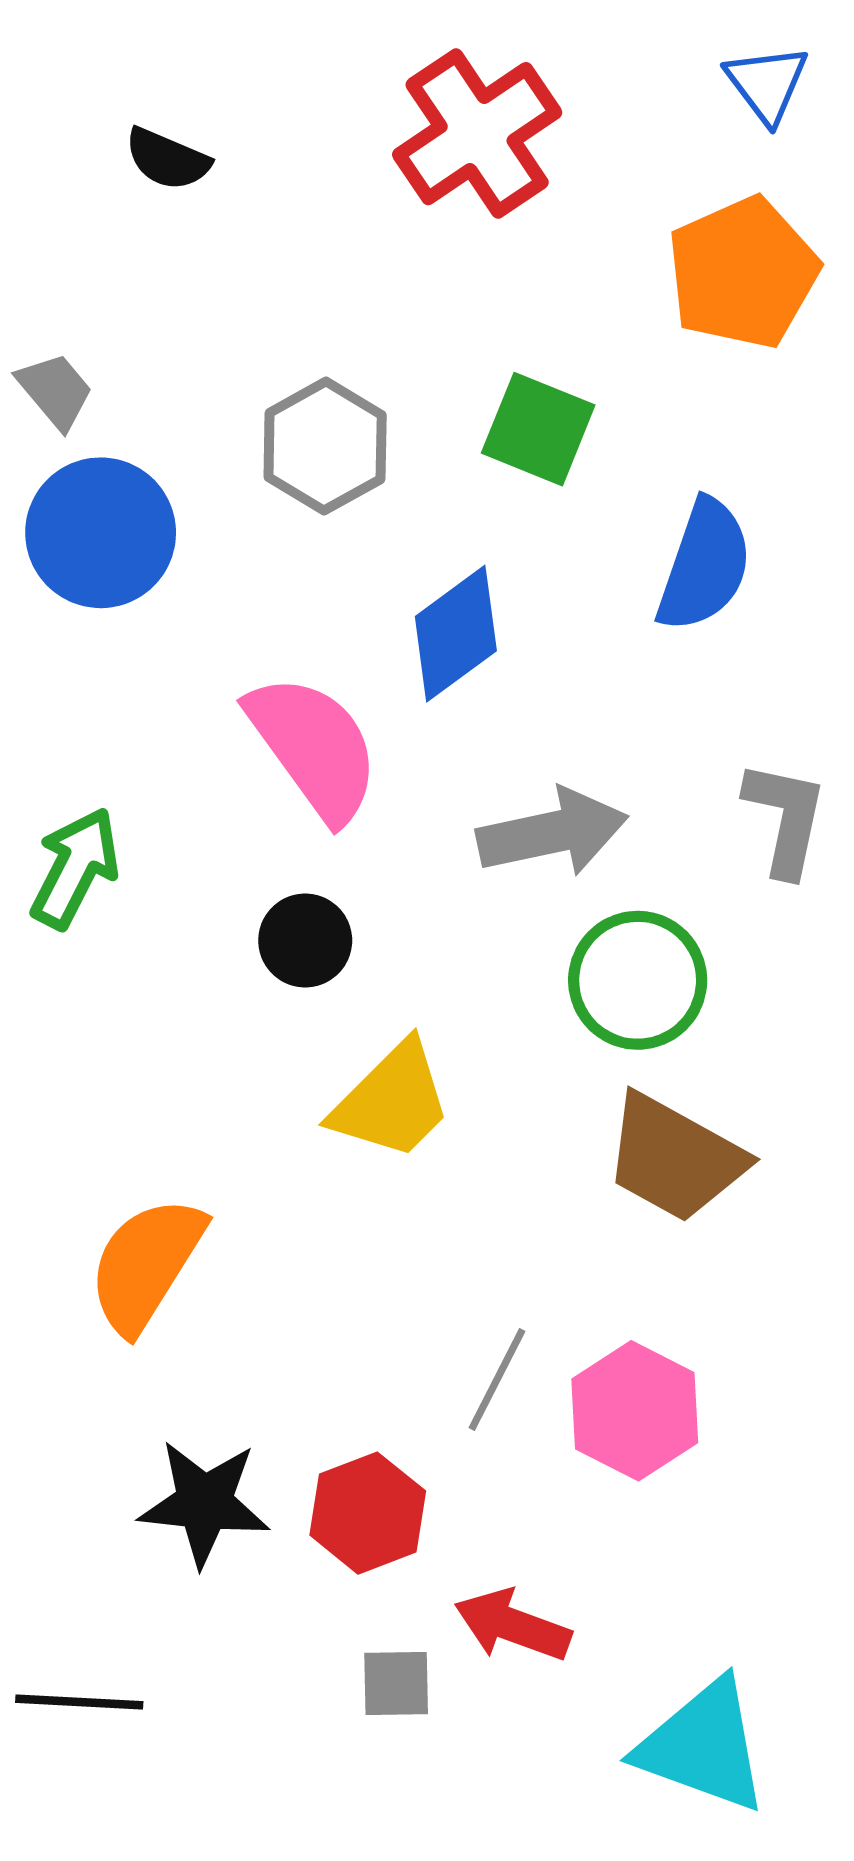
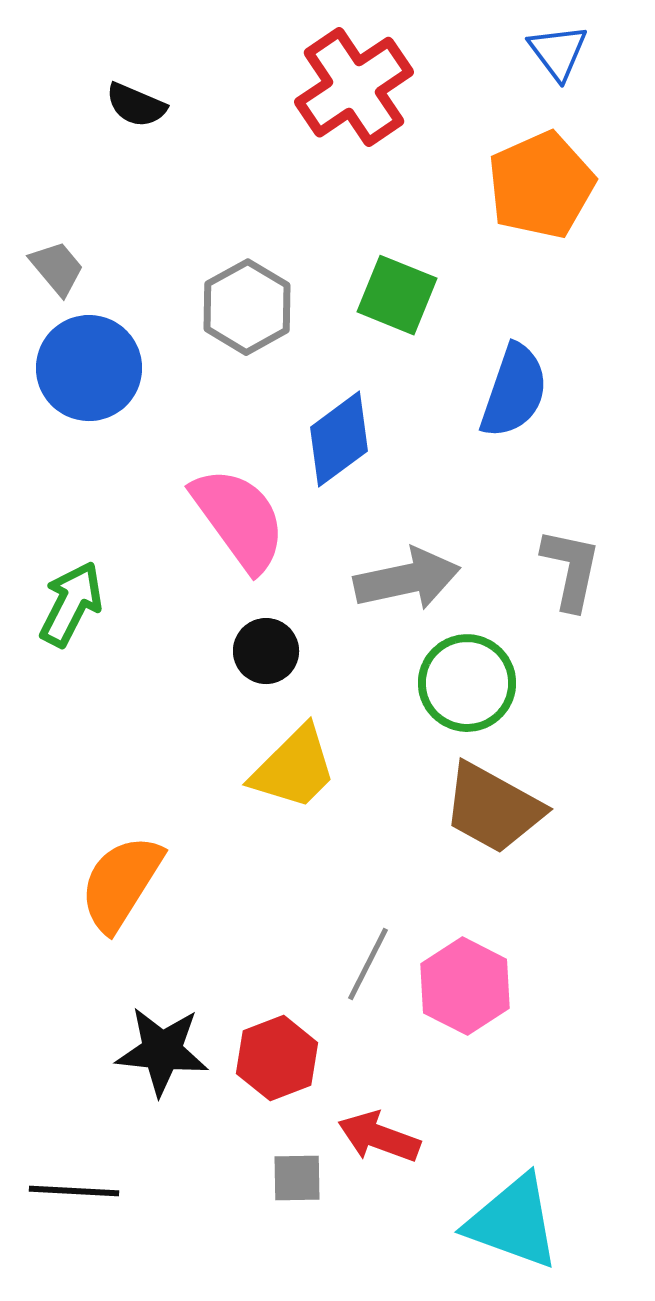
black circle: (305, 941) -> (266, 651), moved

